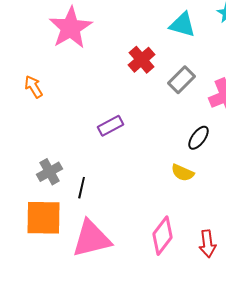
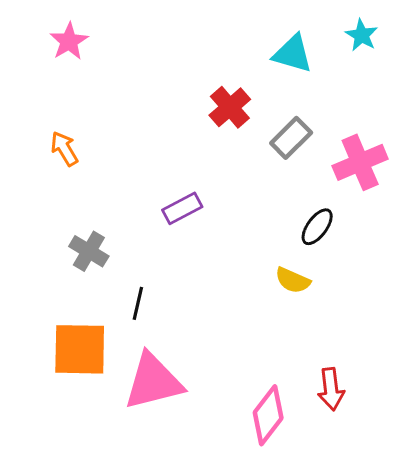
pink star: (71, 28) -> (69, 41), moved, size x0.6
gray cross: (50, 172) -> (89, 251), moved, turned -30
pink diamond: (163, 236) -> (268, 415), moved

